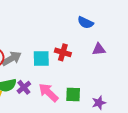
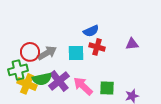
blue semicircle: (85, 23) -> (91, 31), moved, turned -49
purple cross: (24, 87) -> (59, 81), size x1.5

